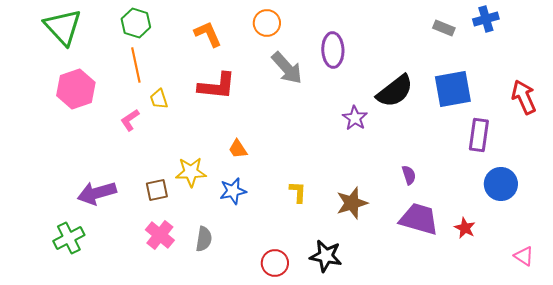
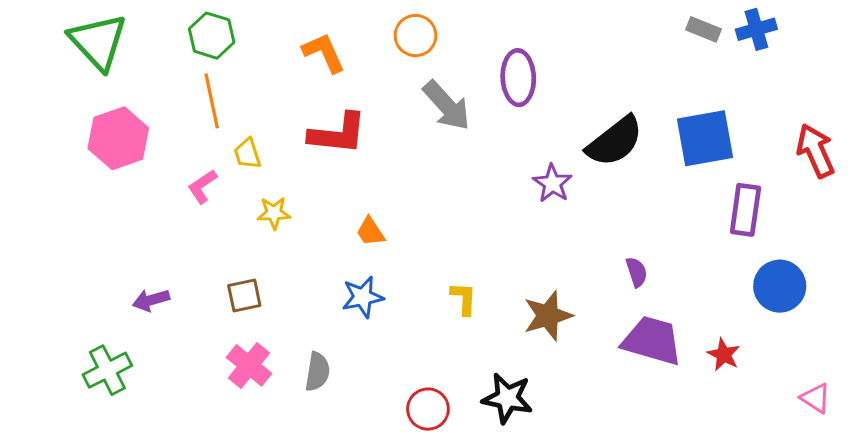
gray rectangle: (444, 28) -> (703, 29), moved
yellow star: (191, 172) -> (274, 213), moved, size x0.7
purple arrow: (97, 193) -> (151, 300), size x0.6

